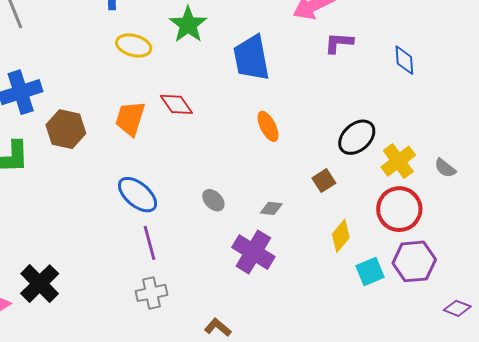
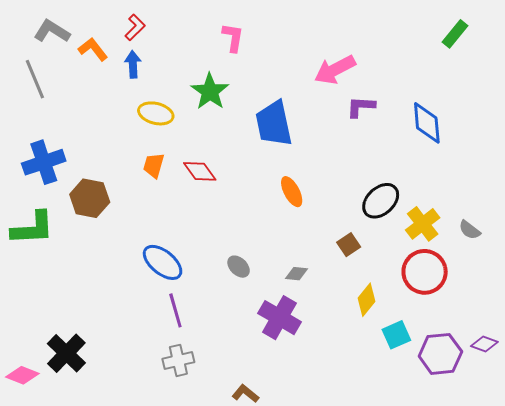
blue diamond: (404, 60) -> (427, 123), size x1.4
orange trapezoid: (130, 118) -> (154, 165), moved, size x0.7
purple hexagon: (414, 261) -> (440, 354), moved
purple diamond: (457, 308) -> (484, 344), moved

